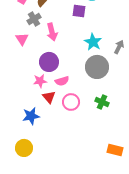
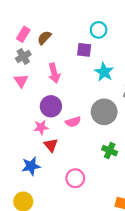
gray cross: (34, 19) -> (23, 56), moved
cyan star: (93, 42) -> (104, 72), moved
pink semicircle: (62, 81) -> (73, 122), moved
pink circle: (71, 102) -> (75, 178), moved

